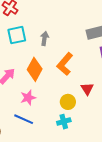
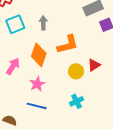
orange L-shape: (65, 64) -> (68, 44), turned -135
red triangle: (87, 89) -> (94, 65), turned 40
yellow circle: (68, 102) -> (76, 71), moved

